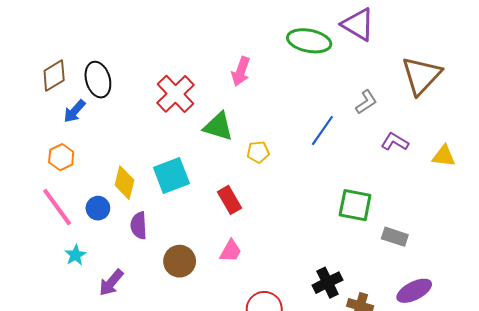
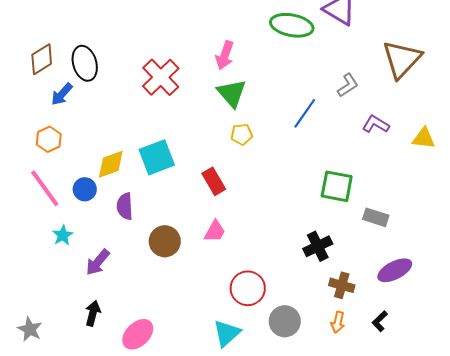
green triangle: (218, 127) -> (232, 93), moved, turned 32
yellow diamond: (124, 183) -> (111, 164), turned 56
black cross: (327, 283) -> (318, 246), moved

